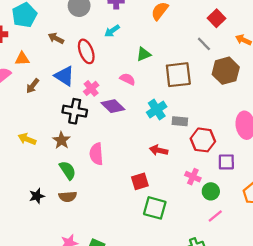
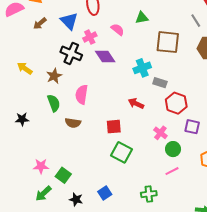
pink semicircle: (128, 79) -> (118, 30), moved
brown semicircle: (68, 197) -> (73, 123), moved

